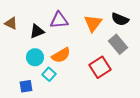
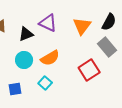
black semicircle: (120, 19) -> (109, 22), turned -84
purple triangle: (59, 20) -> (48, 23), turned 30
cyan square: (49, 74) -> (45, 83), moved

